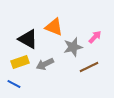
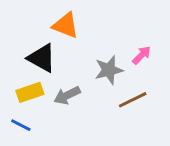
orange triangle: (54, 27) -> (66, 25), moved

